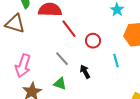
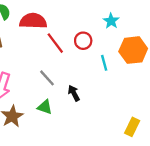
red circle: (93, 41) -> (83, 41), moved
cyan line: (116, 61) -> (104, 63), moved

